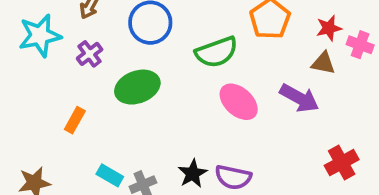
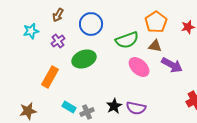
cyan star: (40, 36) -> (31, 31), size x0.7
brown triangle: (323, 63) -> (155, 46), moved
orange rectangle: (75, 120) -> (50, 77), size x1.5

